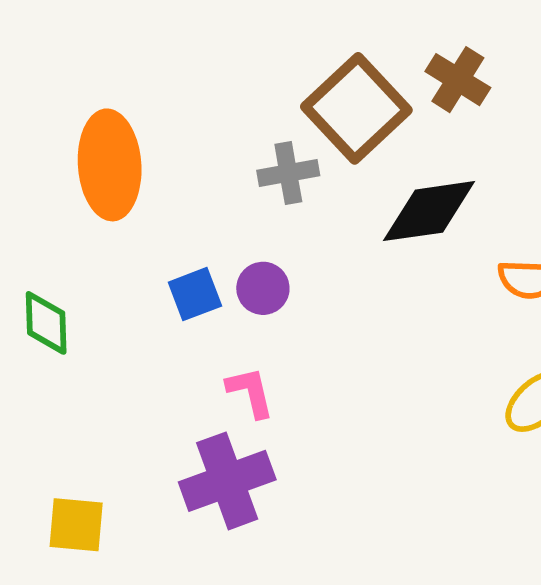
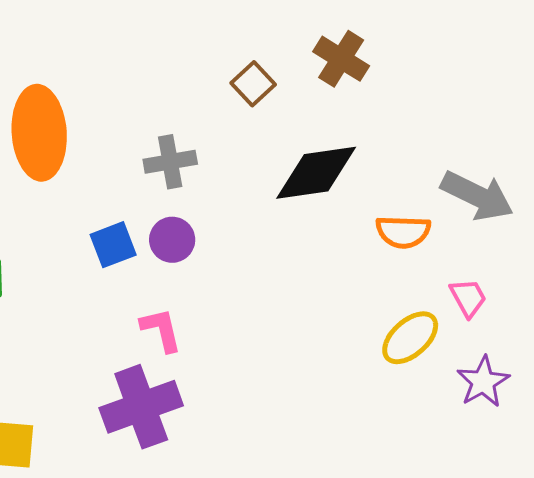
brown square: (356, 108) -> (253, 84), size x0.5
gray cross: (288, 173) -> (170, 162), moved

